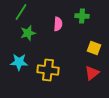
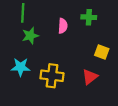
green line: (21, 12) -> (23, 13), turned -30
red triangle: (92, 73) -> (90, 77), moved

